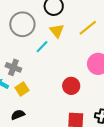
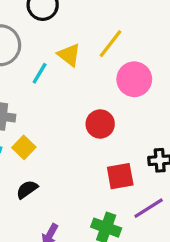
yellow line: (88, 28) -> (111, 44), moved
yellow triangle: (57, 31) -> (69, 55), moved

